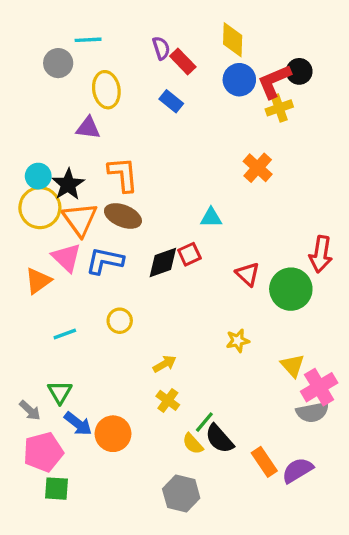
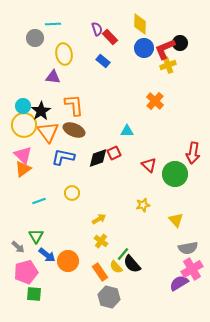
pink triangle: (66, 258) -> (23, 155), moved
pink cross: (319, 387) -> (192, 269), moved
orange rectangle: (264, 462) -> (100, 272), moved

